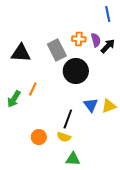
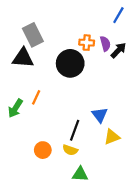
blue line: (108, 14) -> (118, 15), turned 42
gray rectangle: (57, 50) -> (33, 35), moved
black circle: (76, 71) -> (70, 63), moved
yellow triangle: (109, 106) -> (112, 137), moved

